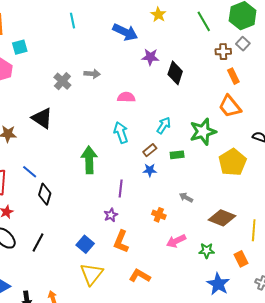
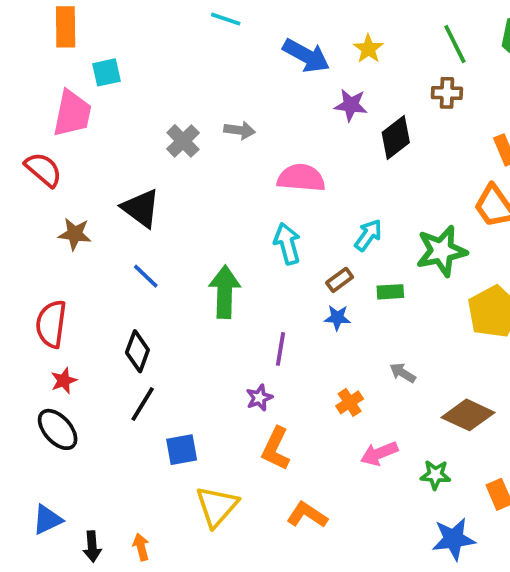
yellow star: (158, 15) -> (368, 49), moved
cyan line: (73, 21) -> (226, 19), moved, turned -63
brown cross: (223, 52) -> (447, 93), moved
black diamond: (175, 73) -> (396, 138), turned 30
pink semicircle: (126, 97) -> (301, 178), size x1.4
blue line: (30, 172) -> (146, 276), moved
orange cross: (159, 215) -> (350, 402), turned 32
black line: (38, 242) -> (143, 404), moved
blue square: (85, 244) -> (182, 450), moved, turned 36
blue star: (218, 284) -> (454, 539), turned 30

